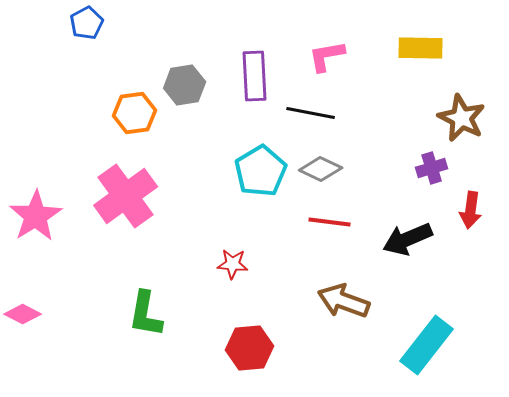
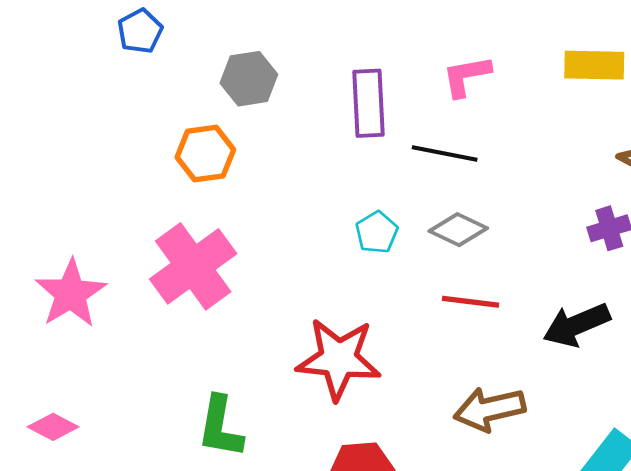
gray hexagon: (185, 85) -> (249, 79), moved
cyan pentagon: (261, 171) -> (377, 232), size x0.6
red star: (233, 264) -> (339, 359), size x2.0
brown arrow: (344, 301) -> (490, 409), turned -33

